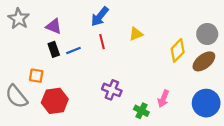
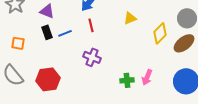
yellow triangle: (136, 34) -> (130, 18), moved
orange square: (36, 76) -> (18, 43), moved
purple cross: (112, 90) -> (92, 57), moved
green cross: (141, 111) -> (127, 80), moved, turned -32

